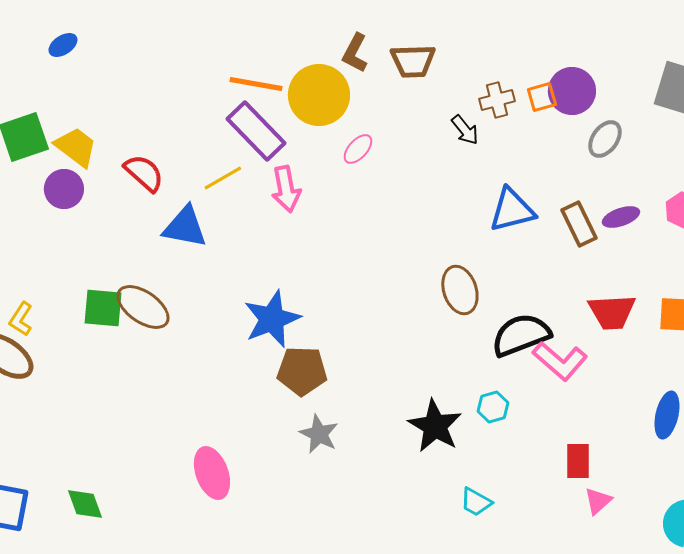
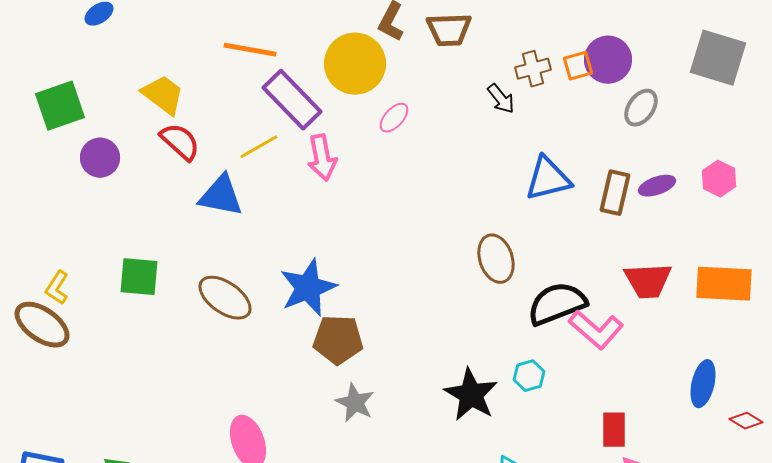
orange line: (256, 84) -> (250, 50), moved
yellow trapezoid: (76, 147) -> (163, 95), moved
brown rectangle: (579, 224) -> (615, 193), turned 39
brown ellipse: (143, 307) -> (225, 298), moved

